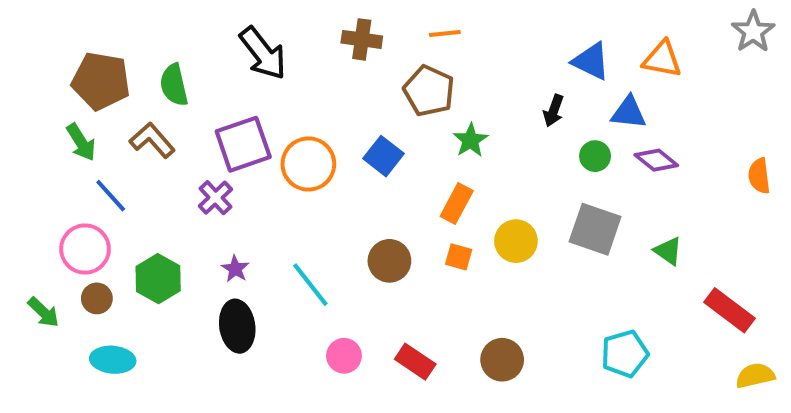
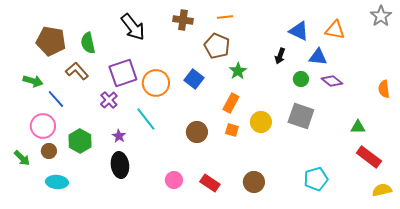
green arrow: (81, 142) -> (33, 81), moved, turned -42
green triangle: (668, 251) -> (358, 127), moved, turned -35
cyan line: (310, 285) -> (146, 119), moved

